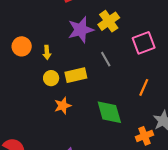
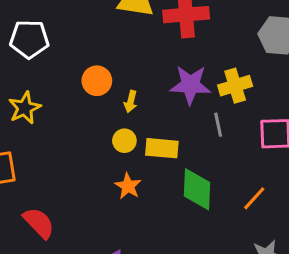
gray line: (106, 59) -> (218, 125), moved
orange star: (63, 106) -> (128, 186), turned 30
green diamond: (109, 112) -> (197, 189), moved

